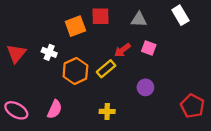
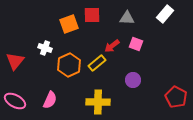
white rectangle: (180, 15) -> (165, 14), turned 72
red triangle: (16, 53) -> (15, 61), moved
yellow cross: (107, 111) -> (98, 102), size x1.6

